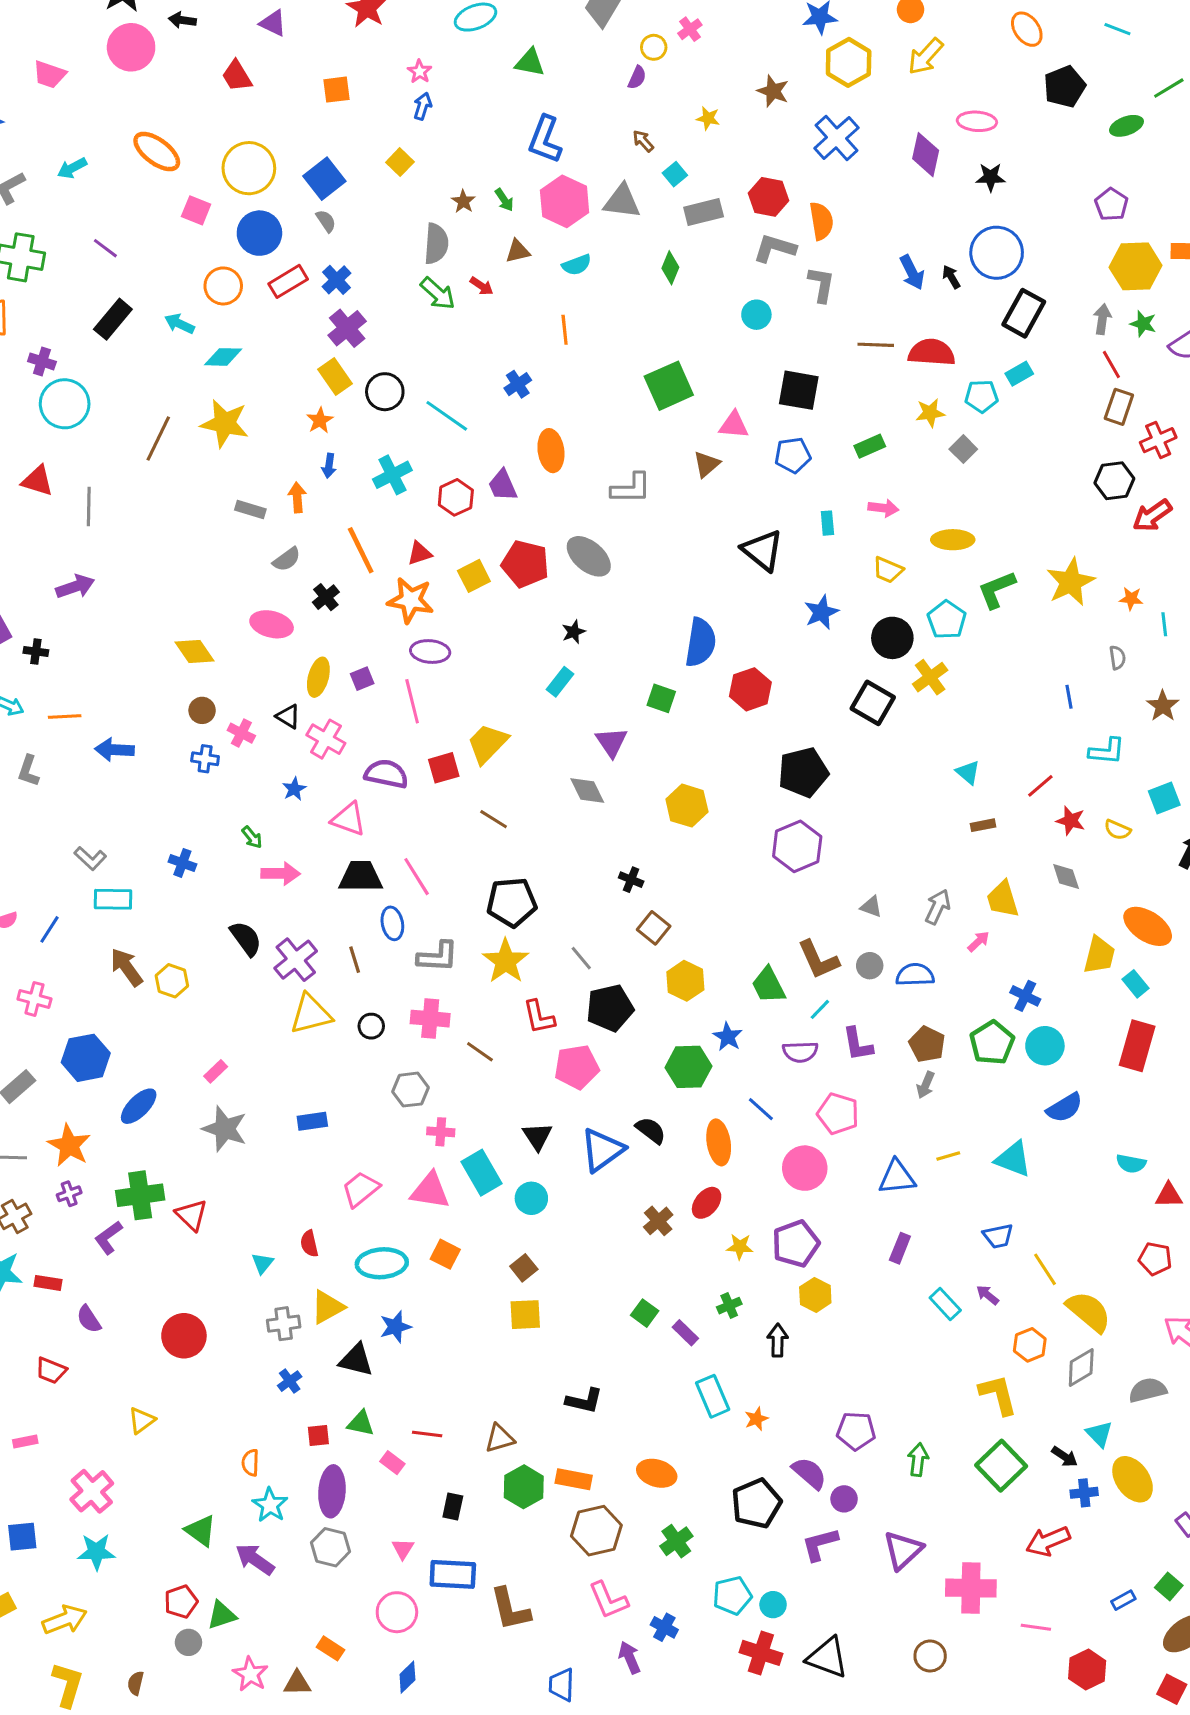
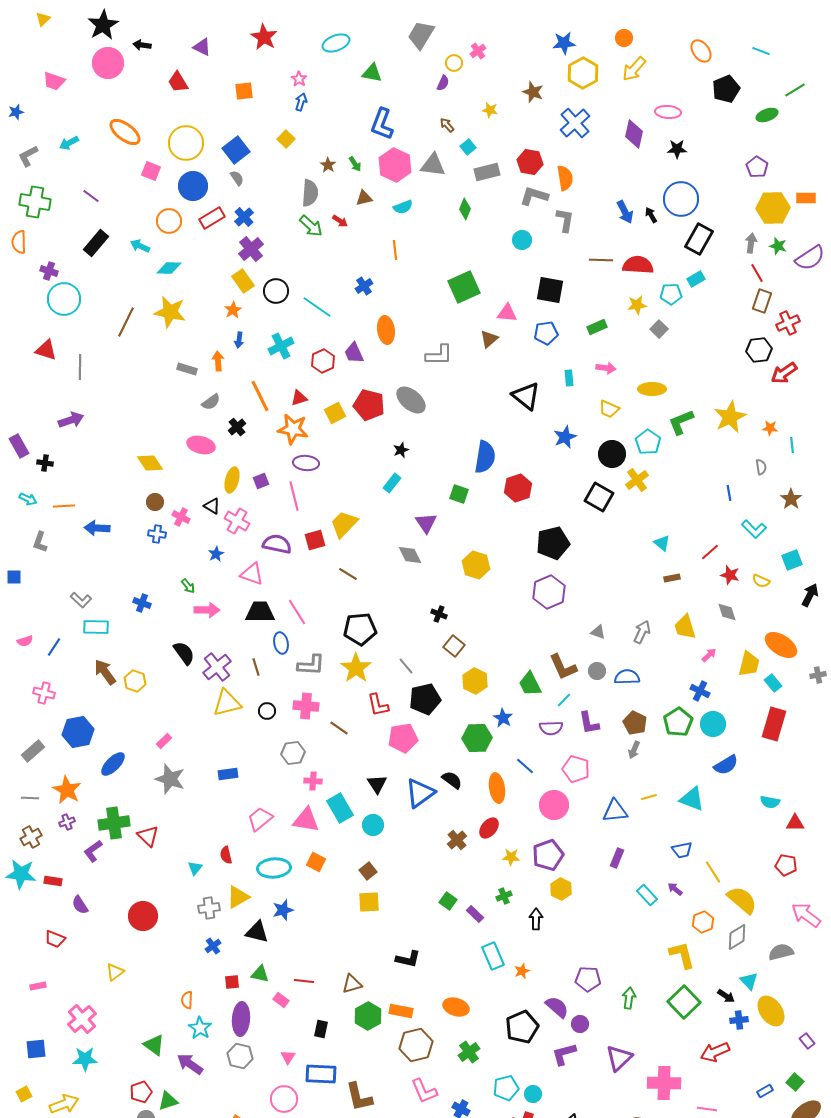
cyan L-shape: (1107, 751) -> (754, 529), turned 40
pink arrow: (978, 942) -> (709, 655), moved

